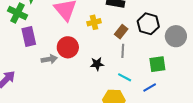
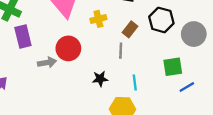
gray line: (123, 51) -> (121, 51), moved
black star: (97, 64) -> (100, 79), moved
cyan line: (125, 77) -> (135, 83), turned 56
blue line: (150, 87) -> (187, 87), moved

